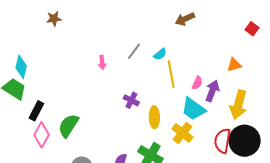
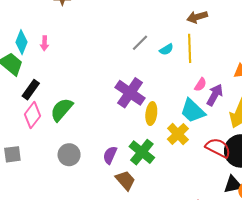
pink arrow: (102, 62) -> (44, 43), moved
yellow line: (171, 74) -> (190, 48), moved
purple cross: (131, 100) -> (130, 93), size x1.8
red semicircle: (223, 141) -> (218, 148), turned 100

